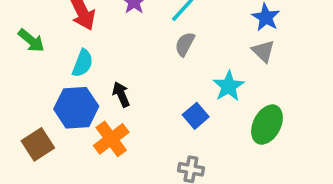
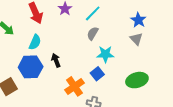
cyan star: (229, 86) -> (105, 54), moved, turned 30
green ellipse: (267, 125) -> (137, 80), turned 45
orange cross: (111, 139) -> (75, 86), moved

